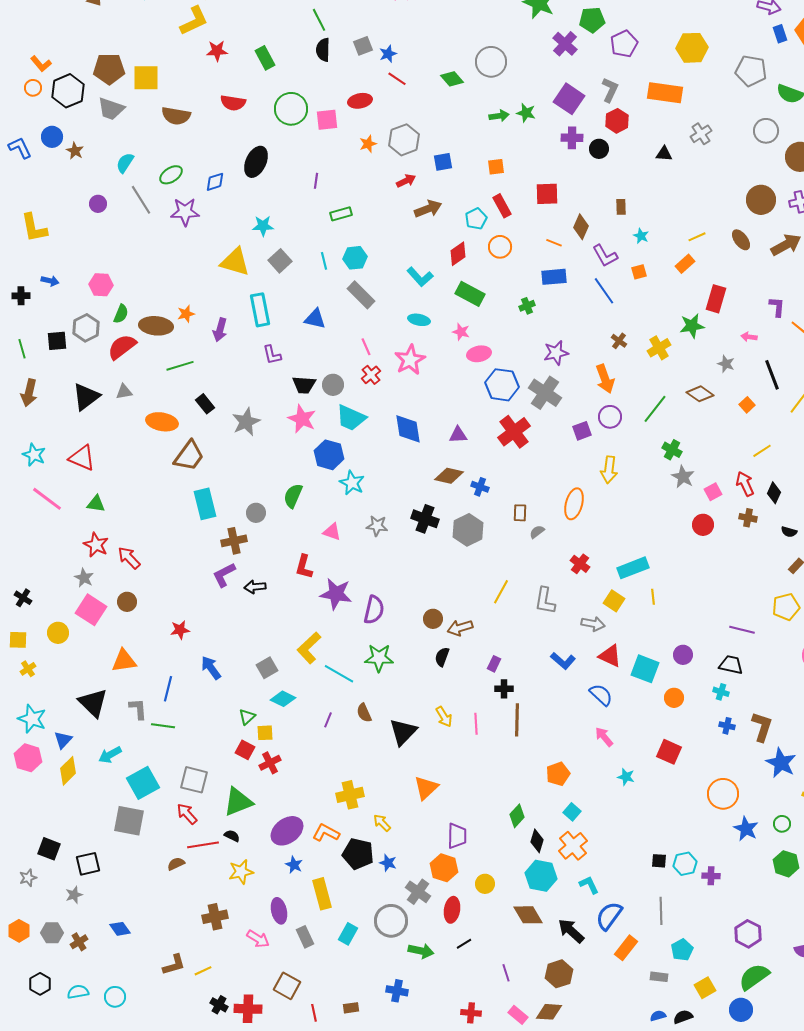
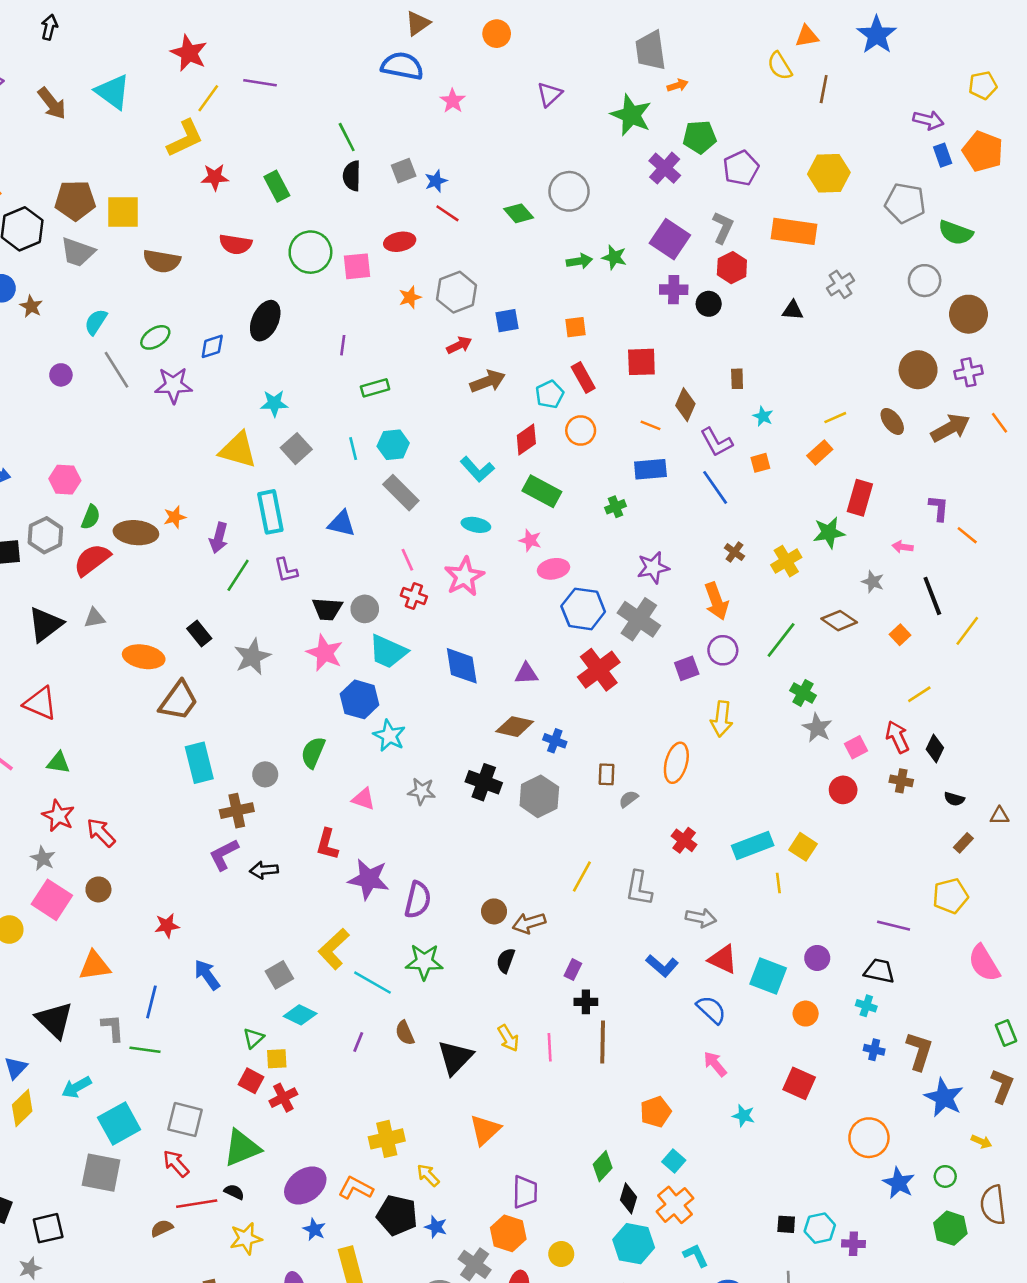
green line: (180, 366) -> (238, 575), moved, turned -40
red cross: (371, 375) -> (414, 596), turned -30
yellow square: (614, 601) -> (803, 847), moved

